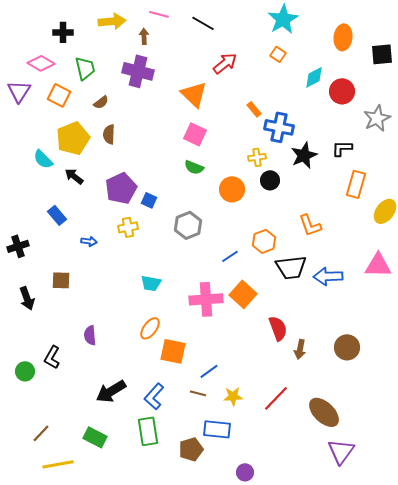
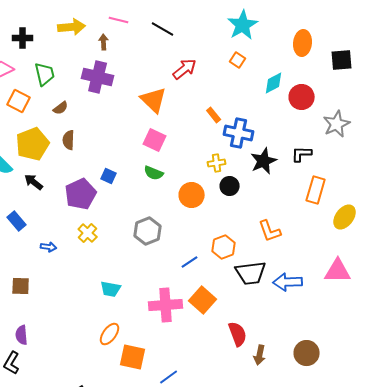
blue square: (149, 200) -> (109, 176), moved
yellow cross: (128, 227) -> (88, 233), turned -36
purple semicircle: (90, 335) -> (22, 335), moved

